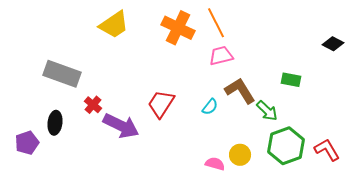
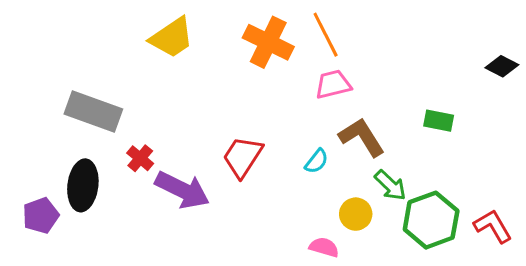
green arrow: (267, 111) -> (390, 185), moved
black ellipse: (55, 123) -> (83, 185), size x1.4
yellow circle: (240, 155) -> (356, 214), moved

